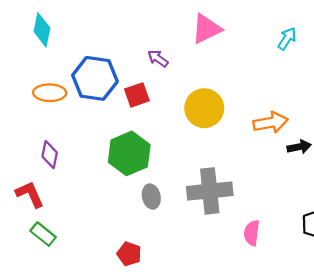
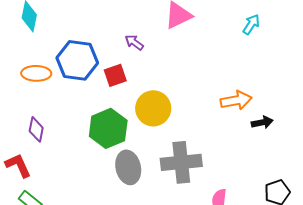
yellow circle: (204, 108) -> (153, 108), moved
gray ellipse: (151, 197) -> (128, 167), size x1.5

